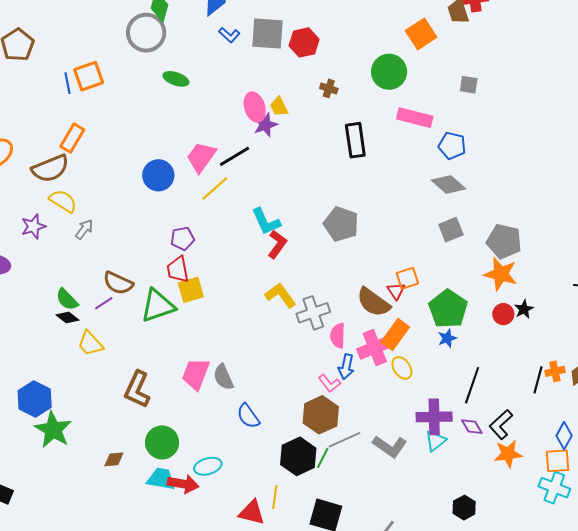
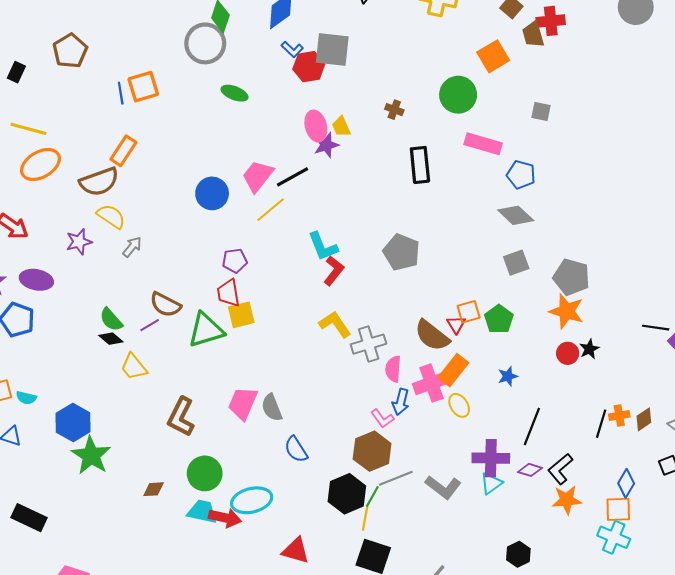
red hexagon: (304, 42) -> (309, 67), moved
green pentagon: (448, 309) -> (499, 319), moved, size x0.7
purple diamond: (472, 427) -> (530, 470), turned -45
cyan ellipse: (208, 466) -> (252, 500), size x1.4
yellow line: (275, 497) -> (365, 518), moved

